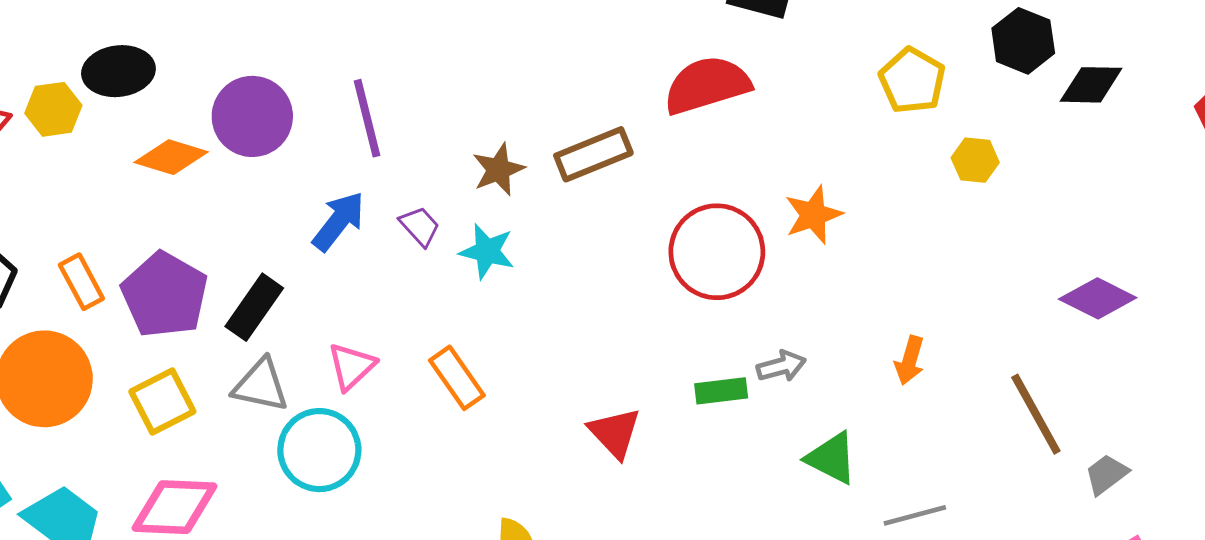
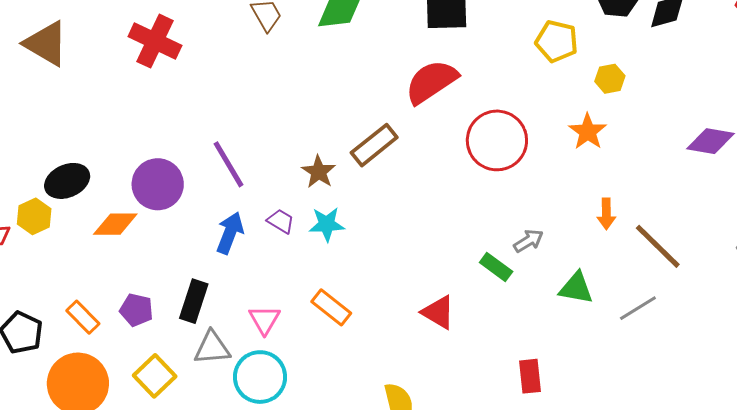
orange star: (813, 215) -> (588, 132), moved
red circle: (717, 252) -> (497, 140), moved
purple pentagon: (165, 295) -> (136, 310), size x0.6
green rectangle: (721, 391) -> (496, 267), turned 60
brown line: (1036, 414) -> (658, 246), moved

